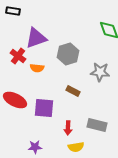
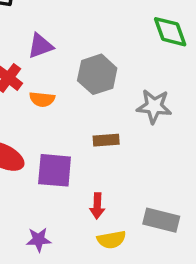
purple triangle: (36, 38) -> (40, 46), size x0.7
brown rectangle: (73, 91) -> (106, 140), turned -32
gray rectangle: (97, 125) -> (161, 220), moved

